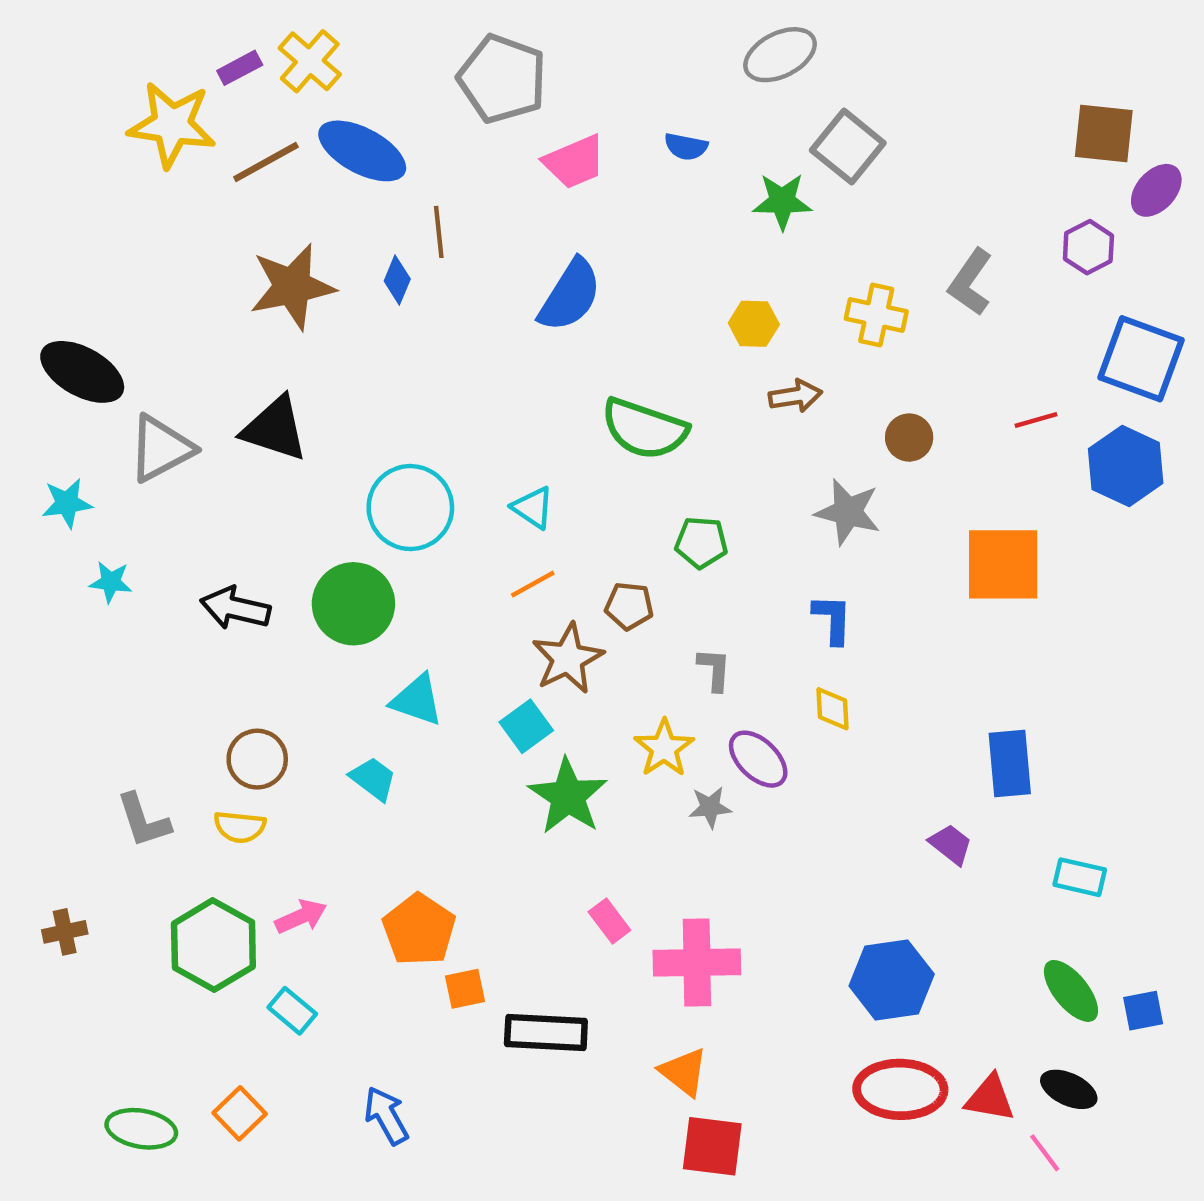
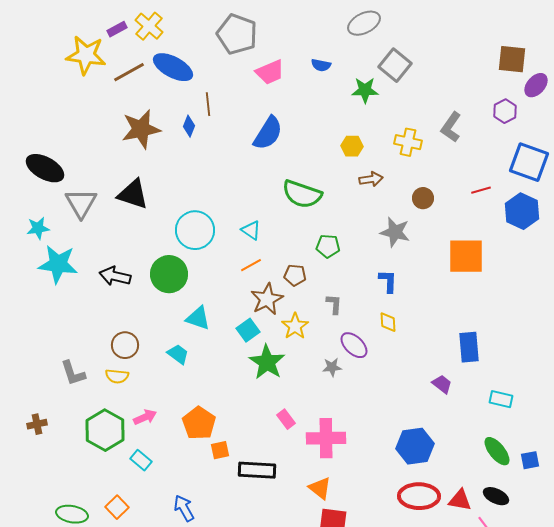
gray triangle: (161, 448) -> (81, 203), turned -32
cyan star: (111, 582) -> (58, 264), size x2.0
yellow star: (664, 748) -> (295, 326), moved

